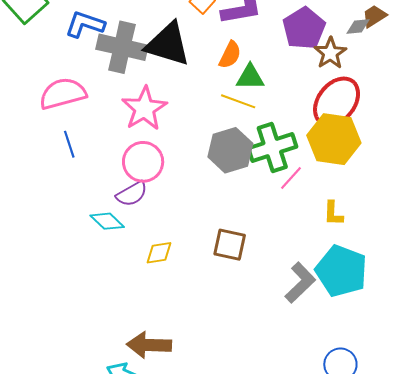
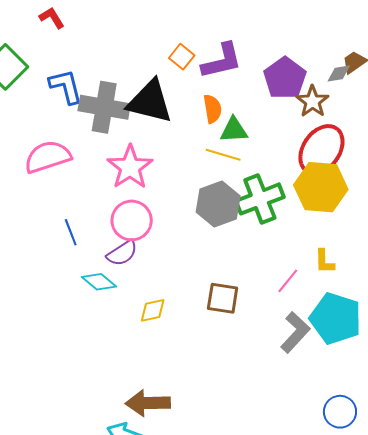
blue L-shape: (85, 24) -> (66, 86), turned 60
orange semicircle: (230, 55) -> (212, 109), turned -32
blue line: (69, 144) -> (71, 232), moved
pink line: (291, 178) -> (288, 281), moved

